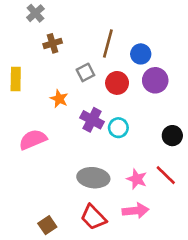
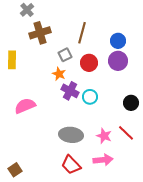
brown cross: (53, 43) -> (40, 33), size x1.5
blue circle: (141, 54) -> (118, 41), moved
orange star: (59, 99) -> (59, 74), moved
brown square: (47, 225) -> (15, 170), moved

